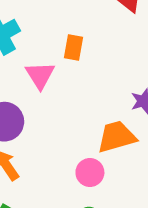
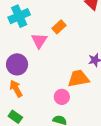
orange rectangle: (74, 47) -> (59, 27), turned 32

